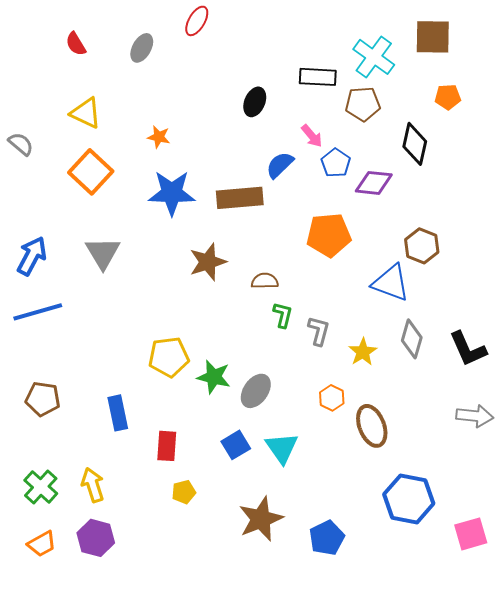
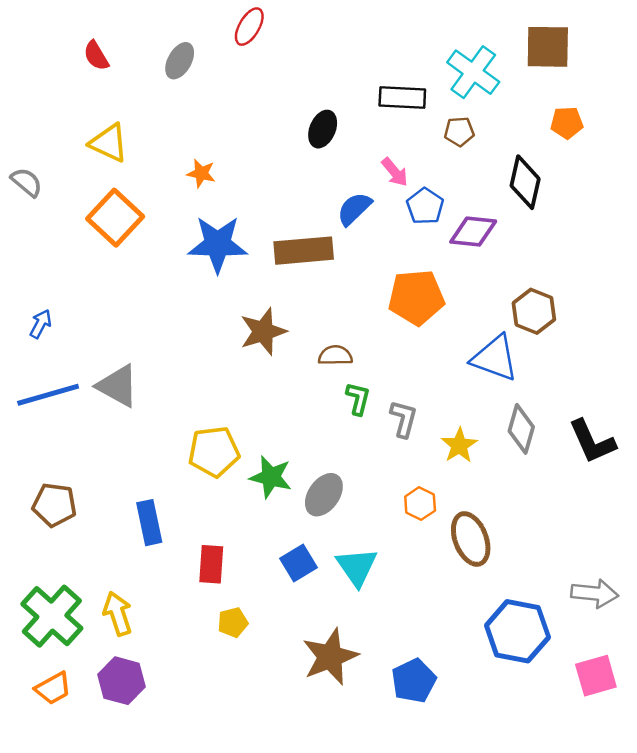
brown pentagon: (363, 104) -> (459, 132), size x0.7
gray triangle: (103, 253) -> (118, 386), moved, turned -30
blue arrow: (32, 256) -> (40, 324), size x0.6
gray arrow: (475, 416) -> (595, 593), moved
green cross: (41, 487) -> (52, 616), size x1.4

